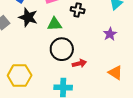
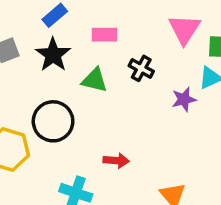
purple star: (110, 34) -> (184, 99), moved
black circle: (62, 49) -> (53, 121), moved

